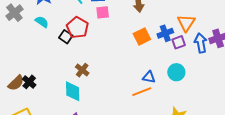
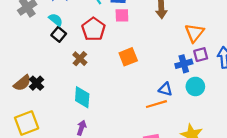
orange triangle: (186, 23) -> (194, 33), moved
blue cross: (165, 33) -> (184, 64), moved
orange square: (142, 36) -> (128, 57), moved
black square: (66, 37) -> (59, 34), moved
brown cross: (82, 70) -> (80, 59), moved

